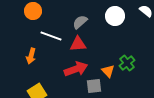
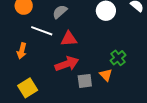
gray semicircle: (80, 22) -> (60, 12), moved
orange triangle: (108, 71) -> (106, 75), moved

